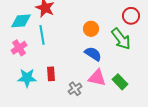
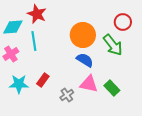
orange circle: (91, 29) -> (83, 35), size x1.6
red rectangle: (51, 74) -> (43, 80), turned 40

